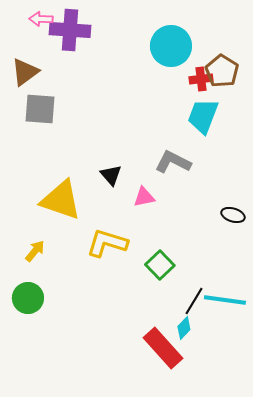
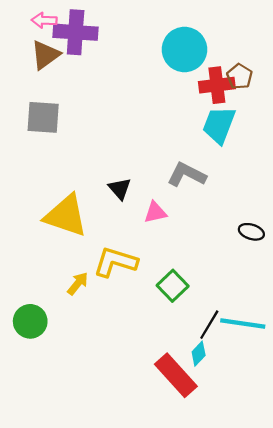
brown pentagon: (222, 71) -> (240, 76), size x0.7
brown triangle: (25, 72) -> (45, 55), moved
red cross: (201, 79) -> (217, 85), size x1.4
yellow arrow: (35, 251) -> (78, 284), moved

